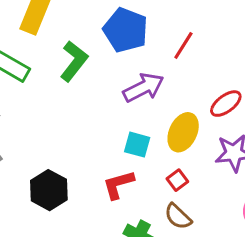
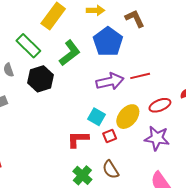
red line: (183, 45) -> (140, 76), moved, turned 30
red square: (177, 180) -> (110, 136), moved
black hexagon: (49, 190) -> (41, 79), moved

